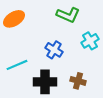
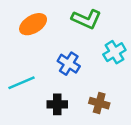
orange ellipse: (14, 19) -> (33, 24), moved
black cross: (45, 82) -> (57, 104), size x0.7

